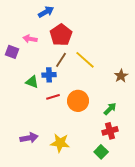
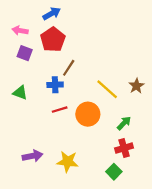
red pentagon: (61, 35) -> (53, 40), moved
pink arrow: (30, 39) -> (20, 31), moved
purple square: (12, 52) -> (25, 53), moved
yellow line: (85, 60) -> (107, 89), moved
green triangle: (32, 82) -> (20, 93), moved

